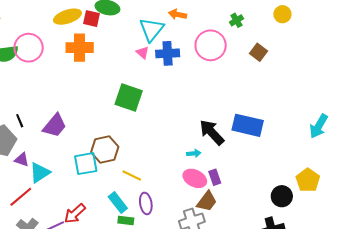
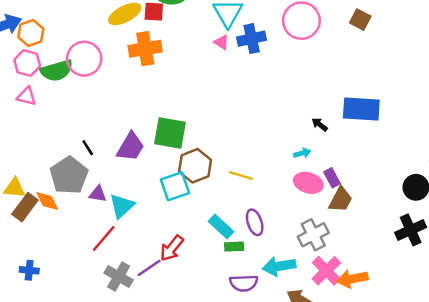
green square: (129, 97) -> (170, 133), moved
black arrow: (212, 132) -> (320, 124), size x0.5
yellow line: (132, 175) -> (241, 175), moved
brown trapezoid: (207, 201) -> (341, 200), moved

